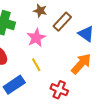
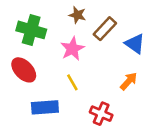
orange arrow: (81, 64) -> (129, 81), size x0.7
blue rectangle: (14, 85) -> (45, 107), turned 30

